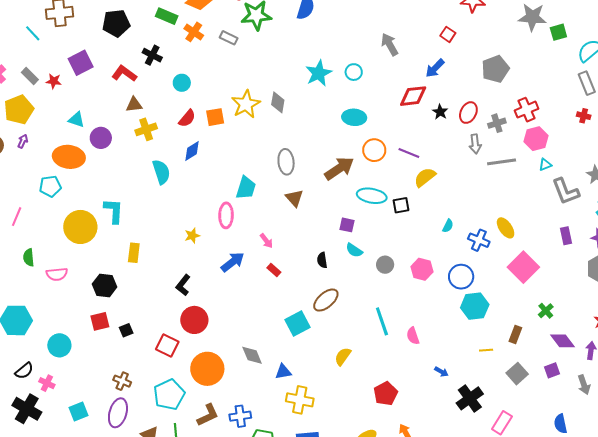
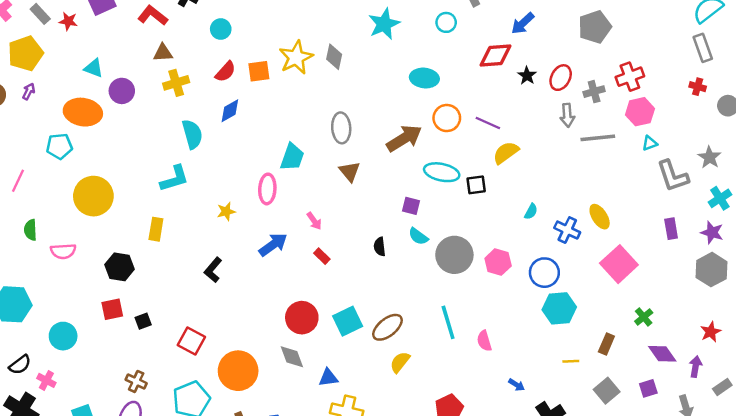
cyan circle: (354, 72) -> (446, 22), moved
cyan L-shape: (114, 211) -> (174, 179), moved, turned 68
gray circle: (385, 265) -> (454, 255), size x1.8
brown ellipse: (326, 300) -> (387, 327), moved
red circle: (194, 320) -> (302, 318), moved

